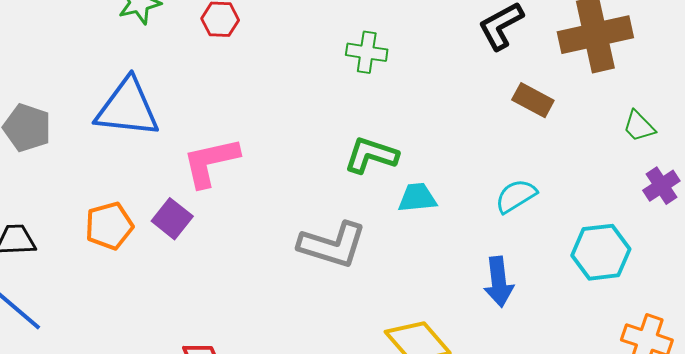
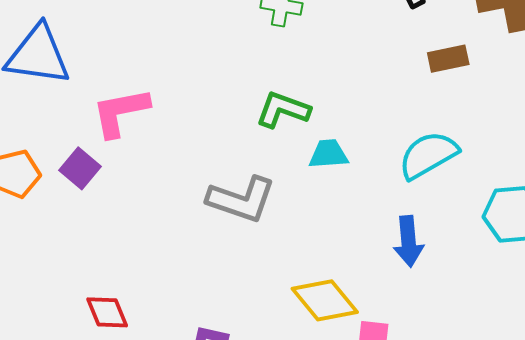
brown rectangle: (533, 100) -> (448, 59), turned -42
cyan semicircle: (516, 196) -> (428, 155), size x1.4

